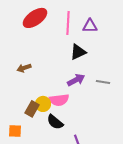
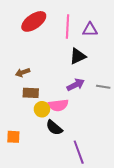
brown rectangle: (32, 109) -> (31, 93), moved, turned 63

